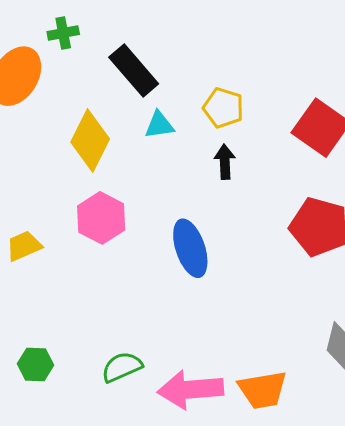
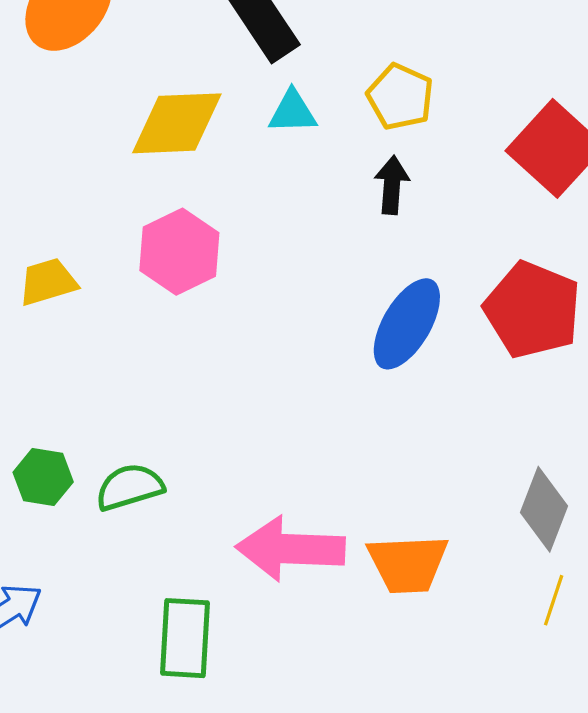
yellow diamond: (90, 140) -> (177, 123), turned 54
blue ellipse: (190, 248) -> (407, 324), moved, turned 42
green semicircle: (122, 367) -> (130, 487), moved

